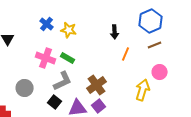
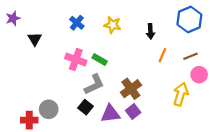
yellow star: (69, 30) -> (113, 25), moved
brown line: (155, 45) -> (190, 56), moved
gray circle: (25, 88) -> (49, 109), moved

